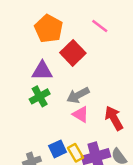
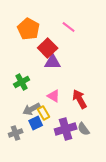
purple triangle: (42, 71) -> (53, 62), moved
gray arrow: (78, 95) -> (32, 109), moved
yellow rectangle: (75, 153) -> (44, 113), moved

